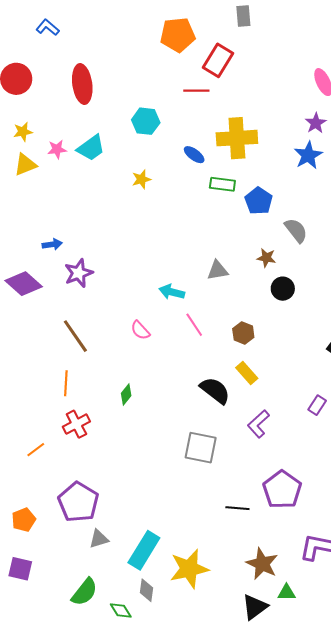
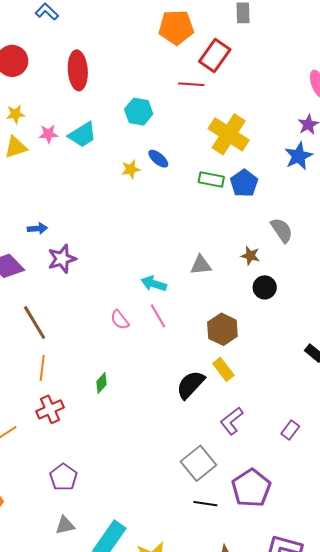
yellow cross: (237, 138) -> (229, 134), turned 33
blue ellipse: (194, 155) -> (158, 159), moved
blue pentagon: (259, 201) -> (244, 183), moved
pink line: (194, 325) -> (158, 316), moved
brown hexagon: (243, 333) -> (222, 329), size x1.4
brown line: (75, 336) -> (35, 322), moved
black semicircle: (215, 390) -> (190, 385), turned -88
purple rectangle: (317, 405) -> (290, 430), moved
gray square: (201, 448) -> (198, 463), moved, turned 36
purple pentagon: (78, 502) -> (63, 477), moved, size x0.7

